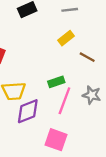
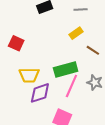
green rectangle: (56, 82) -> (66, 70), size x1.6

